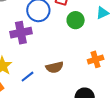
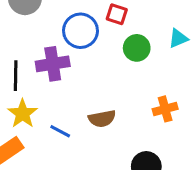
blue line: (27, 77) -> (60, 131), turned 64

